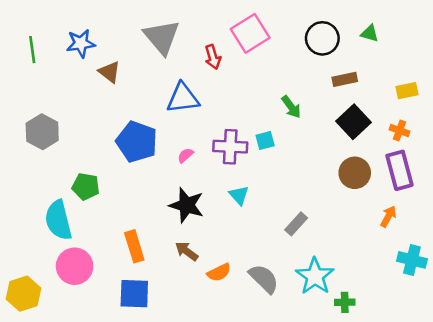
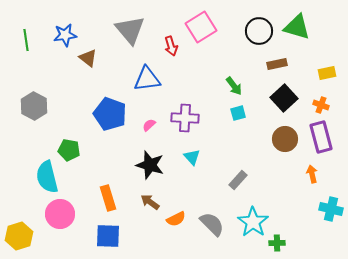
green triangle: (370, 33) -> (297, 27), size x1.8
cyan square: (265, 140) -> (238, 113), moved
orange arrow: (388, 216) -> (312, 174), turned -42

